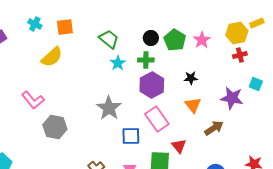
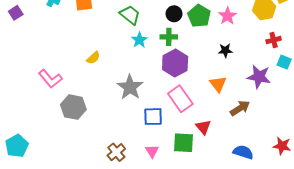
red cross: (240, 55) -> (274, 40), moved
yellow semicircle: (52, 57) -> (93, 58), moved, size x0.6
black star: (191, 78) -> (225, 50), moved

